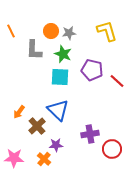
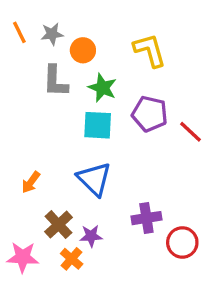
orange line: (11, 31) -> (19, 32), moved
yellow L-shape: (107, 31) -> (150, 50), moved
gray star: (69, 33) -> (52, 34), moved
brown cross: (37, 126) -> (59, 225), moved

